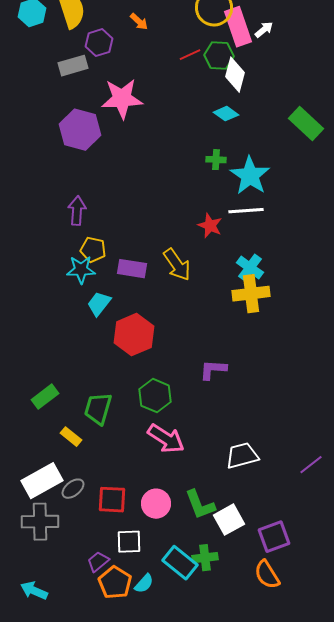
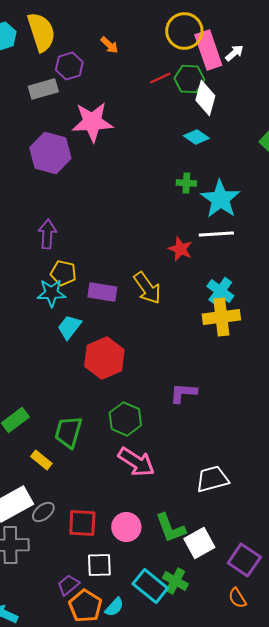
purple square: (274, 537) -> (244, 560), turned -36
green cross: (205, 558) -> (175, 581), turned 35
orange semicircle: (267, 575) -> (237, 598), size x0.7

